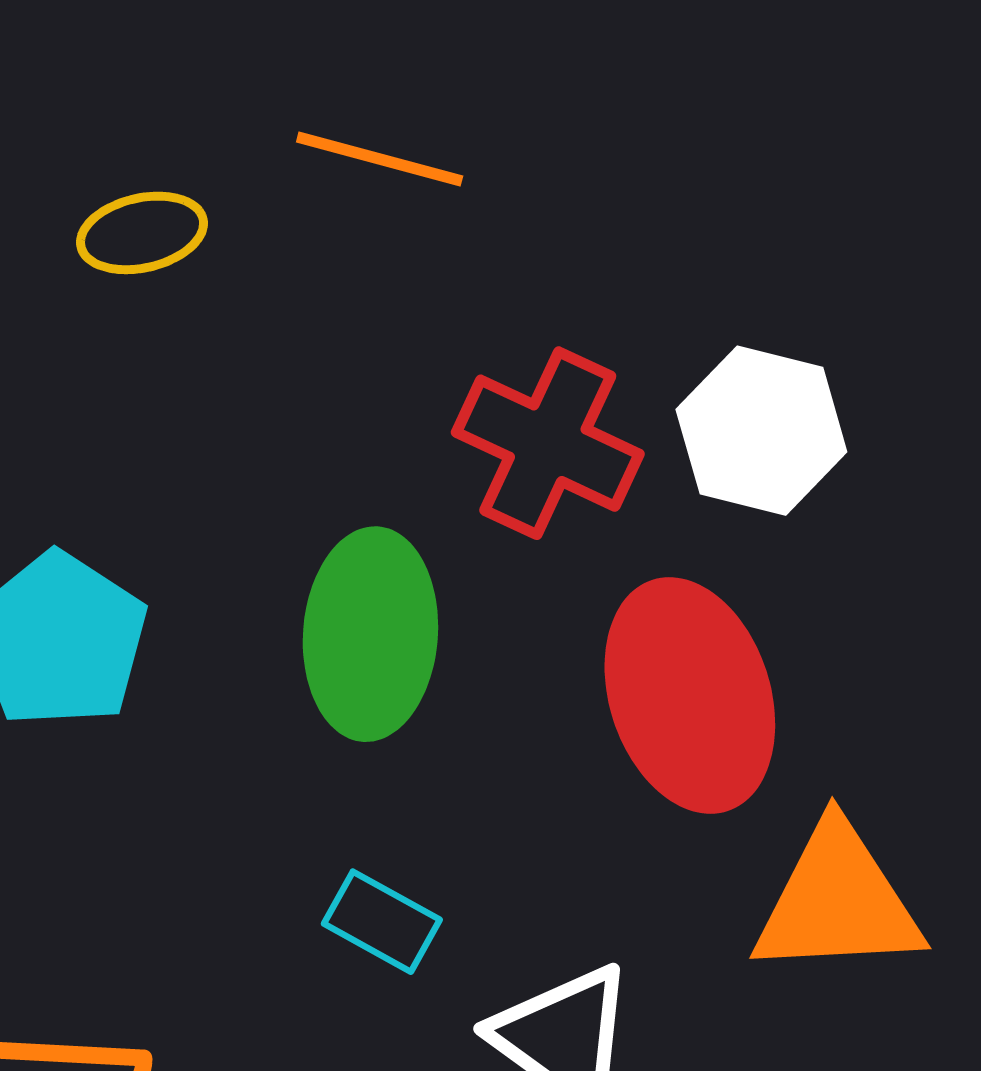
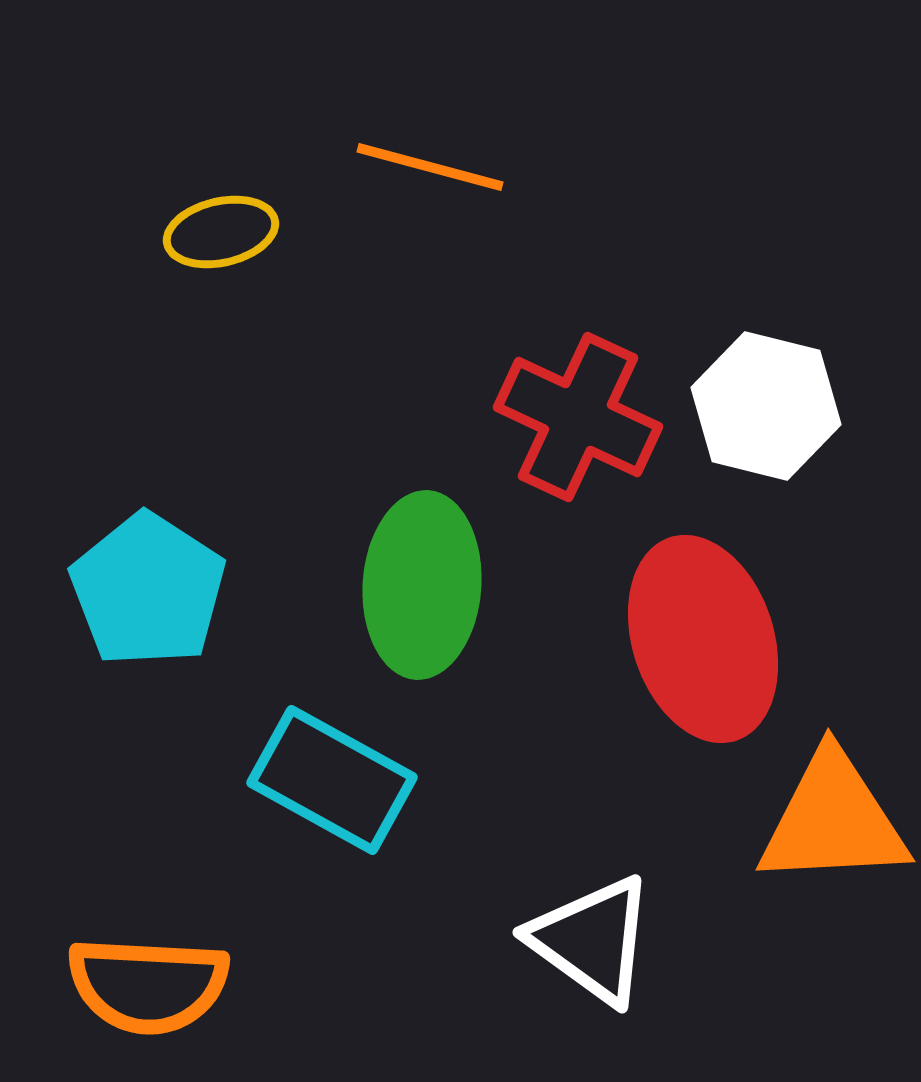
cyan rectangle: (382, 922) -> (332, 780), moved, size x1.6

